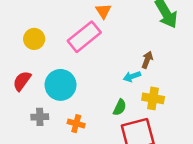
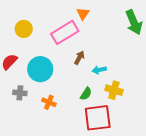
brown arrow: (147, 60) -> (79, 58), moved

